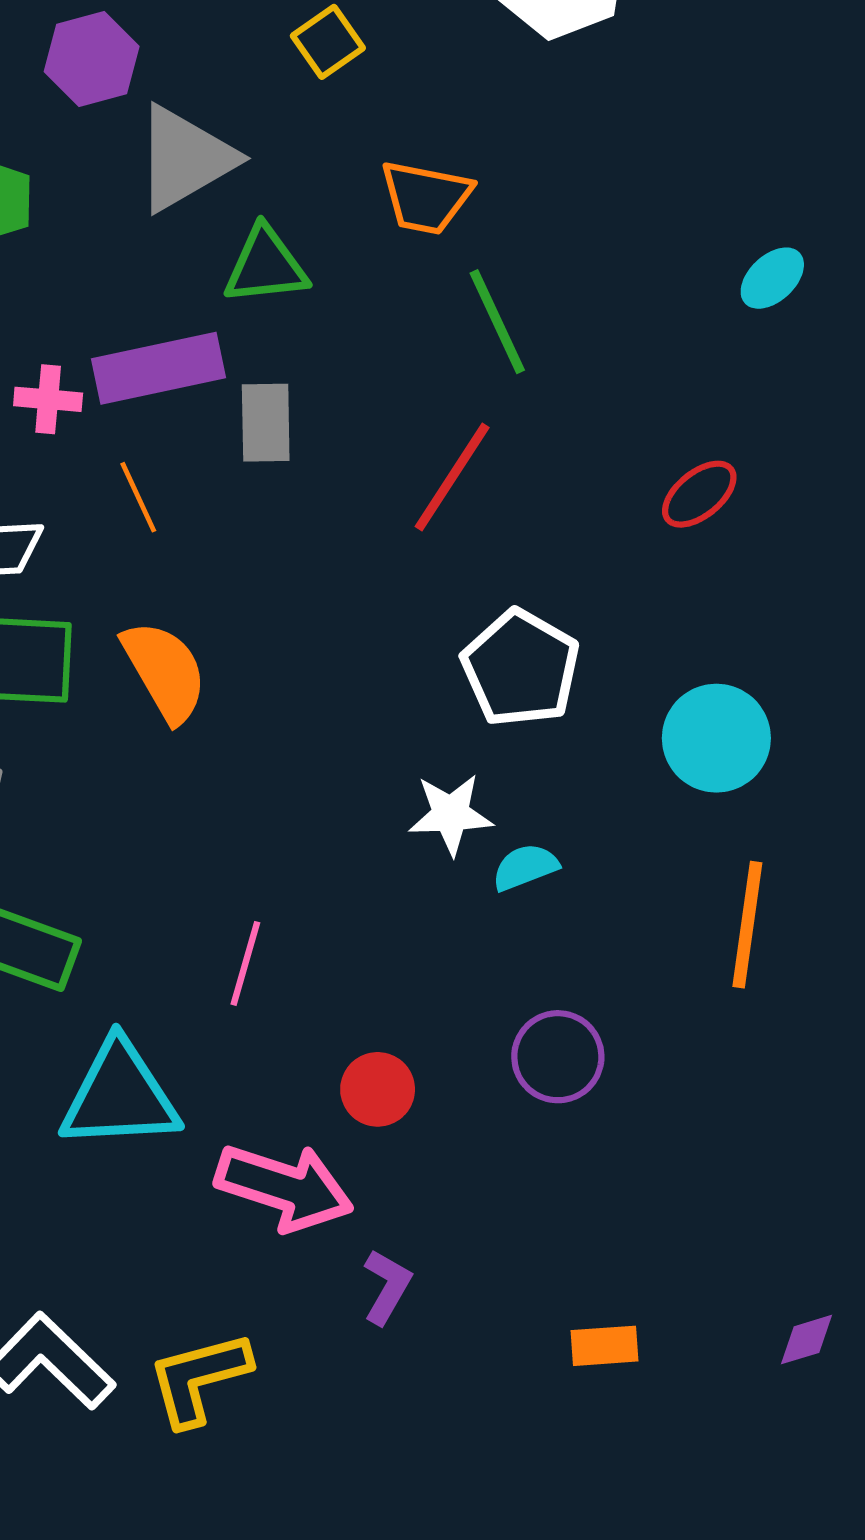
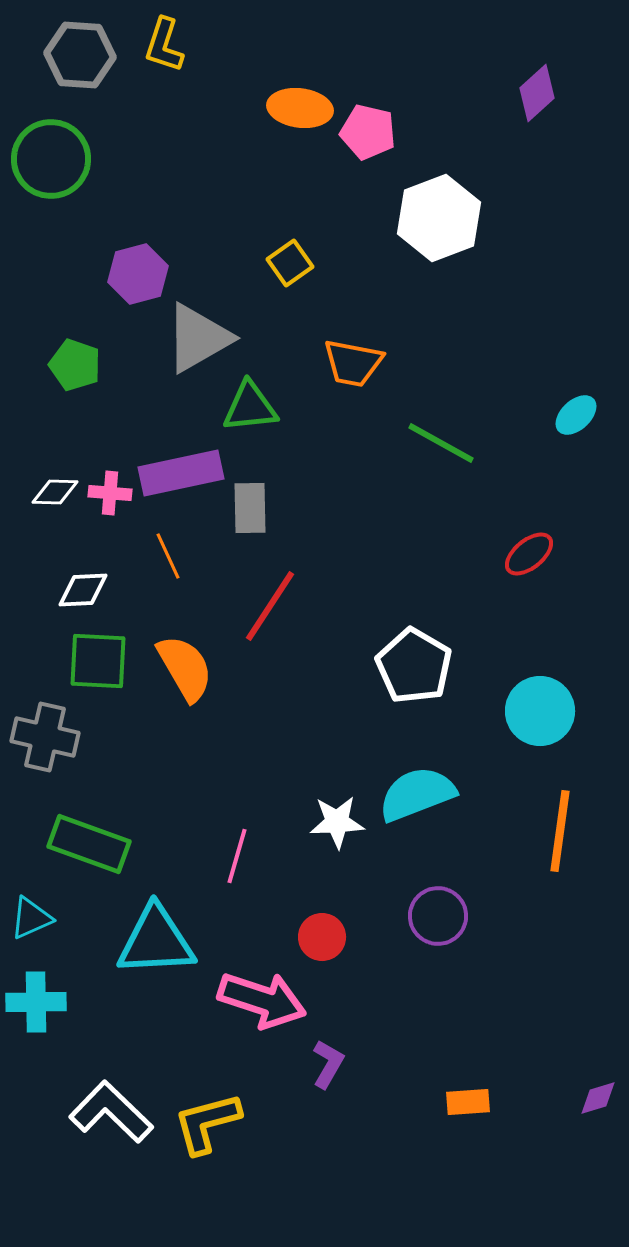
green line: (497, 322) -> (441, 443), moved, turned -36
red line: (452, 477) -> (270, 606), moved
white star: (451, 814) -> (337, 822), moved
cyan semicircle: (525, 867) -> (417, 794), size x1.8

